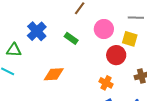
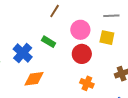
blue cross: (37, 31) -> (23, 53), moved
red circle: (116, 55) -> (82, 54), moved

